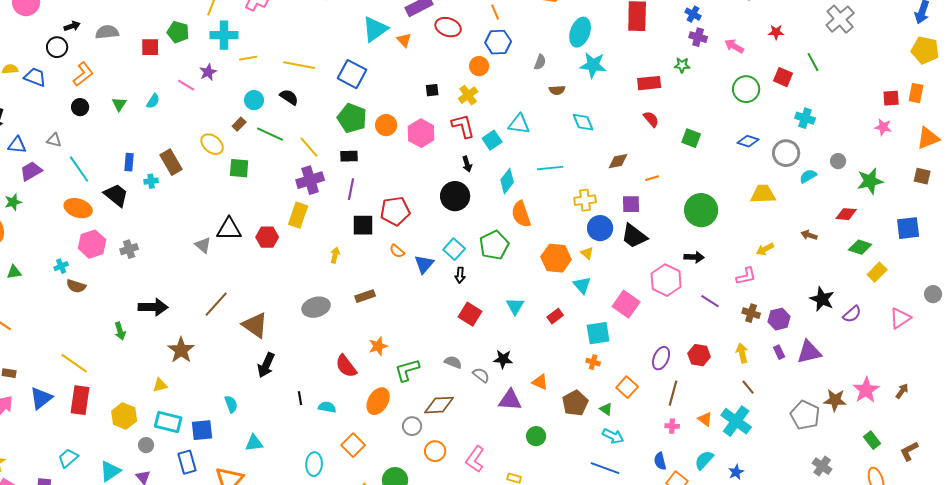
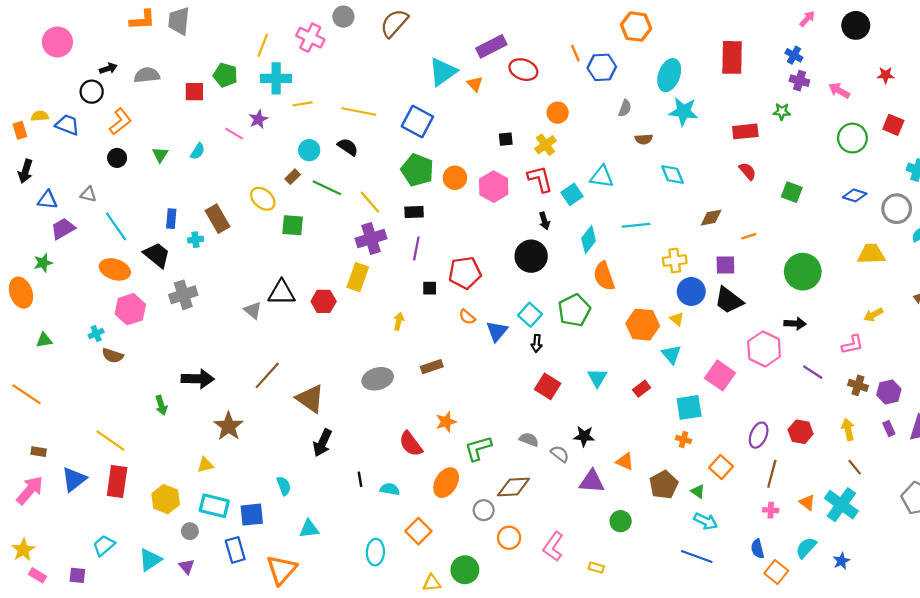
blue hexagon: (498, 42) -> (602, 67), moved
black square: (363, 225) -> (430, 288), size x0.6
gray cross: (129, 249) -> (183, 295), moved, size x1.4

